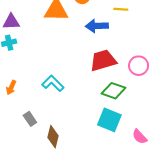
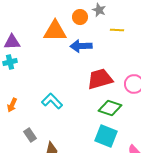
blue arrow: (97, 26) -> (81, 46), moved

